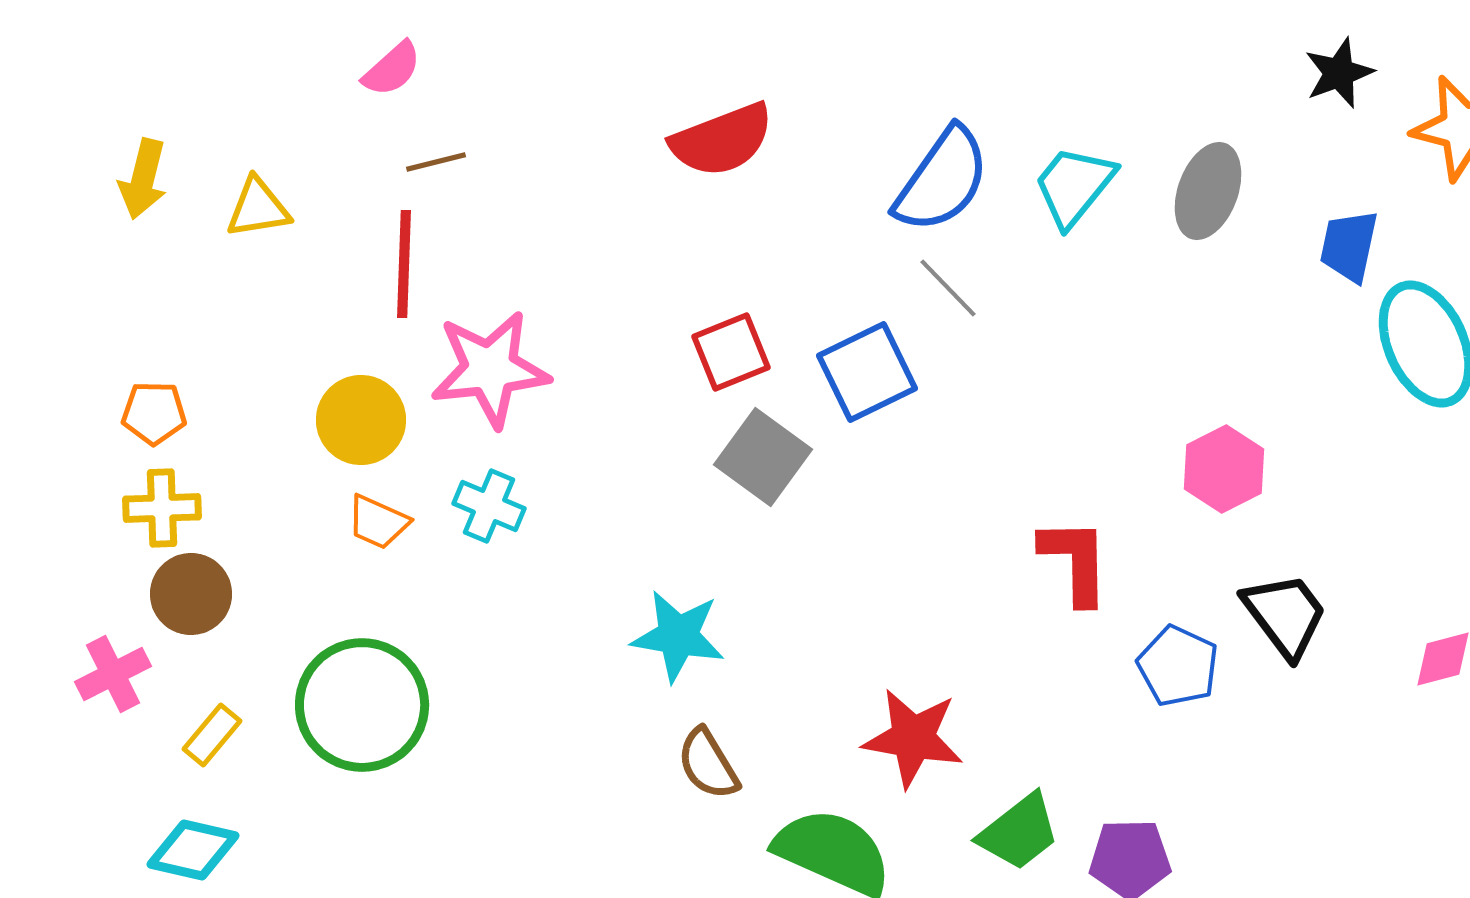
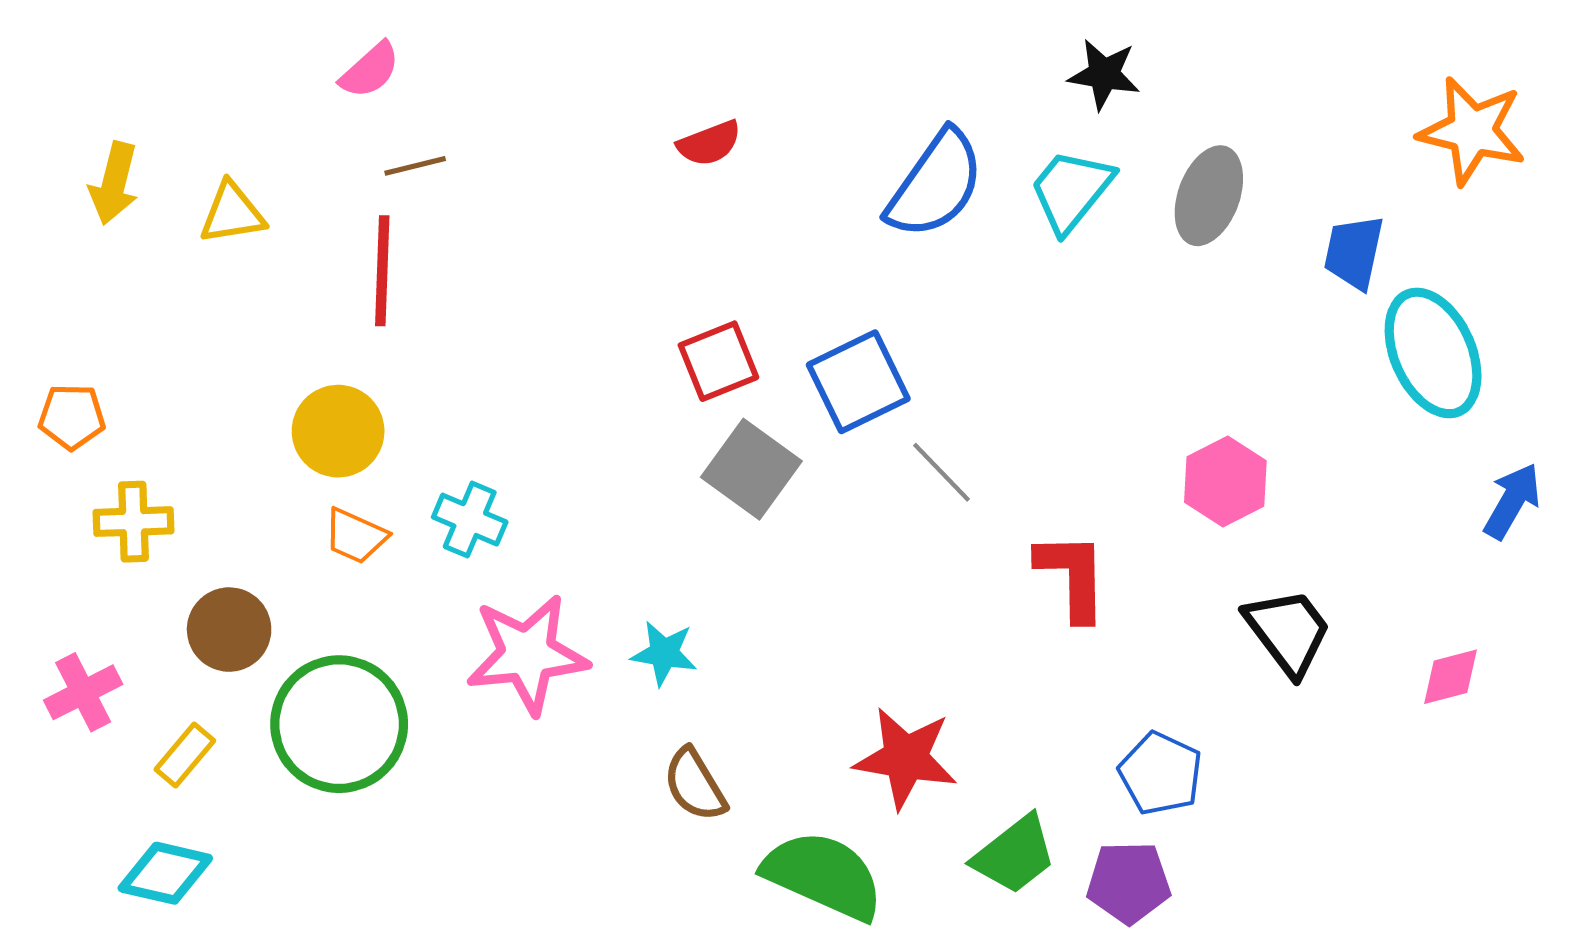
black star: (1339, 73) -> (1104, 74), moved, turned 30
red semicircle: (722, 140) -> (709, 143), size x0.6
gray line: (948, 288) -> (942, 472), moved
pink star: (490, 369) -> (527, 654), moved
orange pentagon: (154, 413) -> (72, 417), moved
brown circle: (191, 594) -> (229, 630), moved
cyan star: (678, 636) -> (664, 653), size x0.7
blue pentagon: (1178, 666) -> (1161, 773), moved

